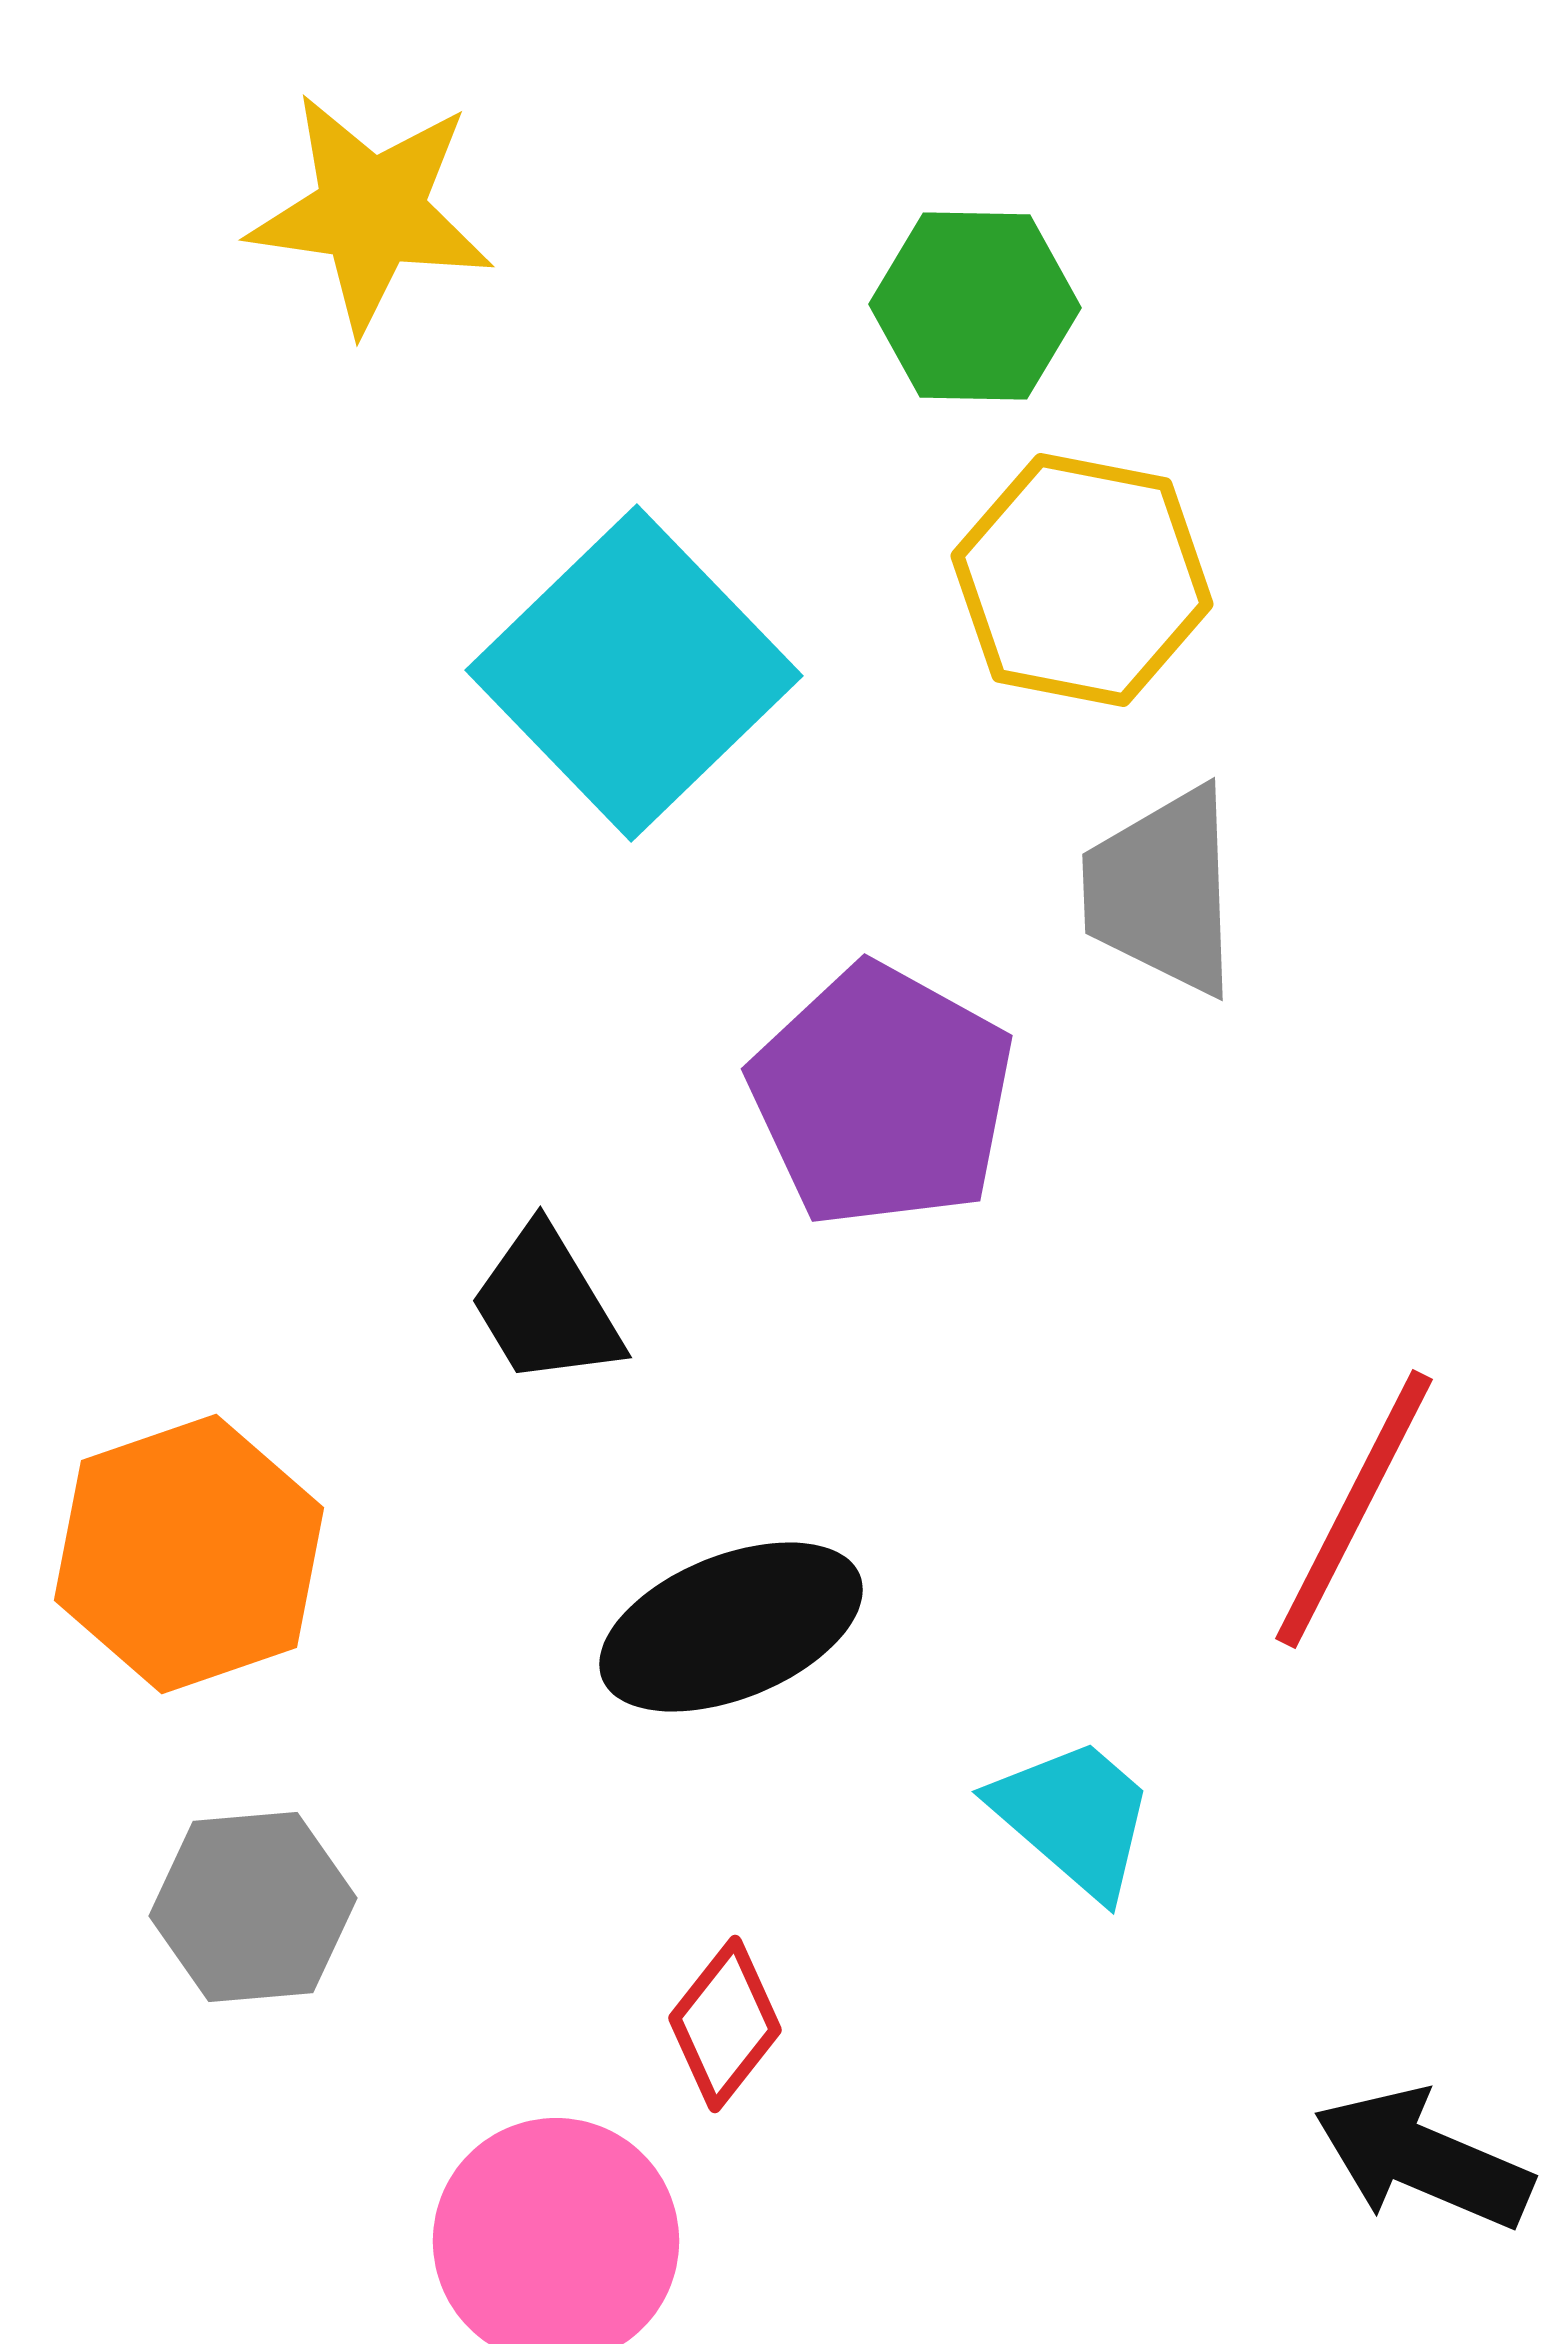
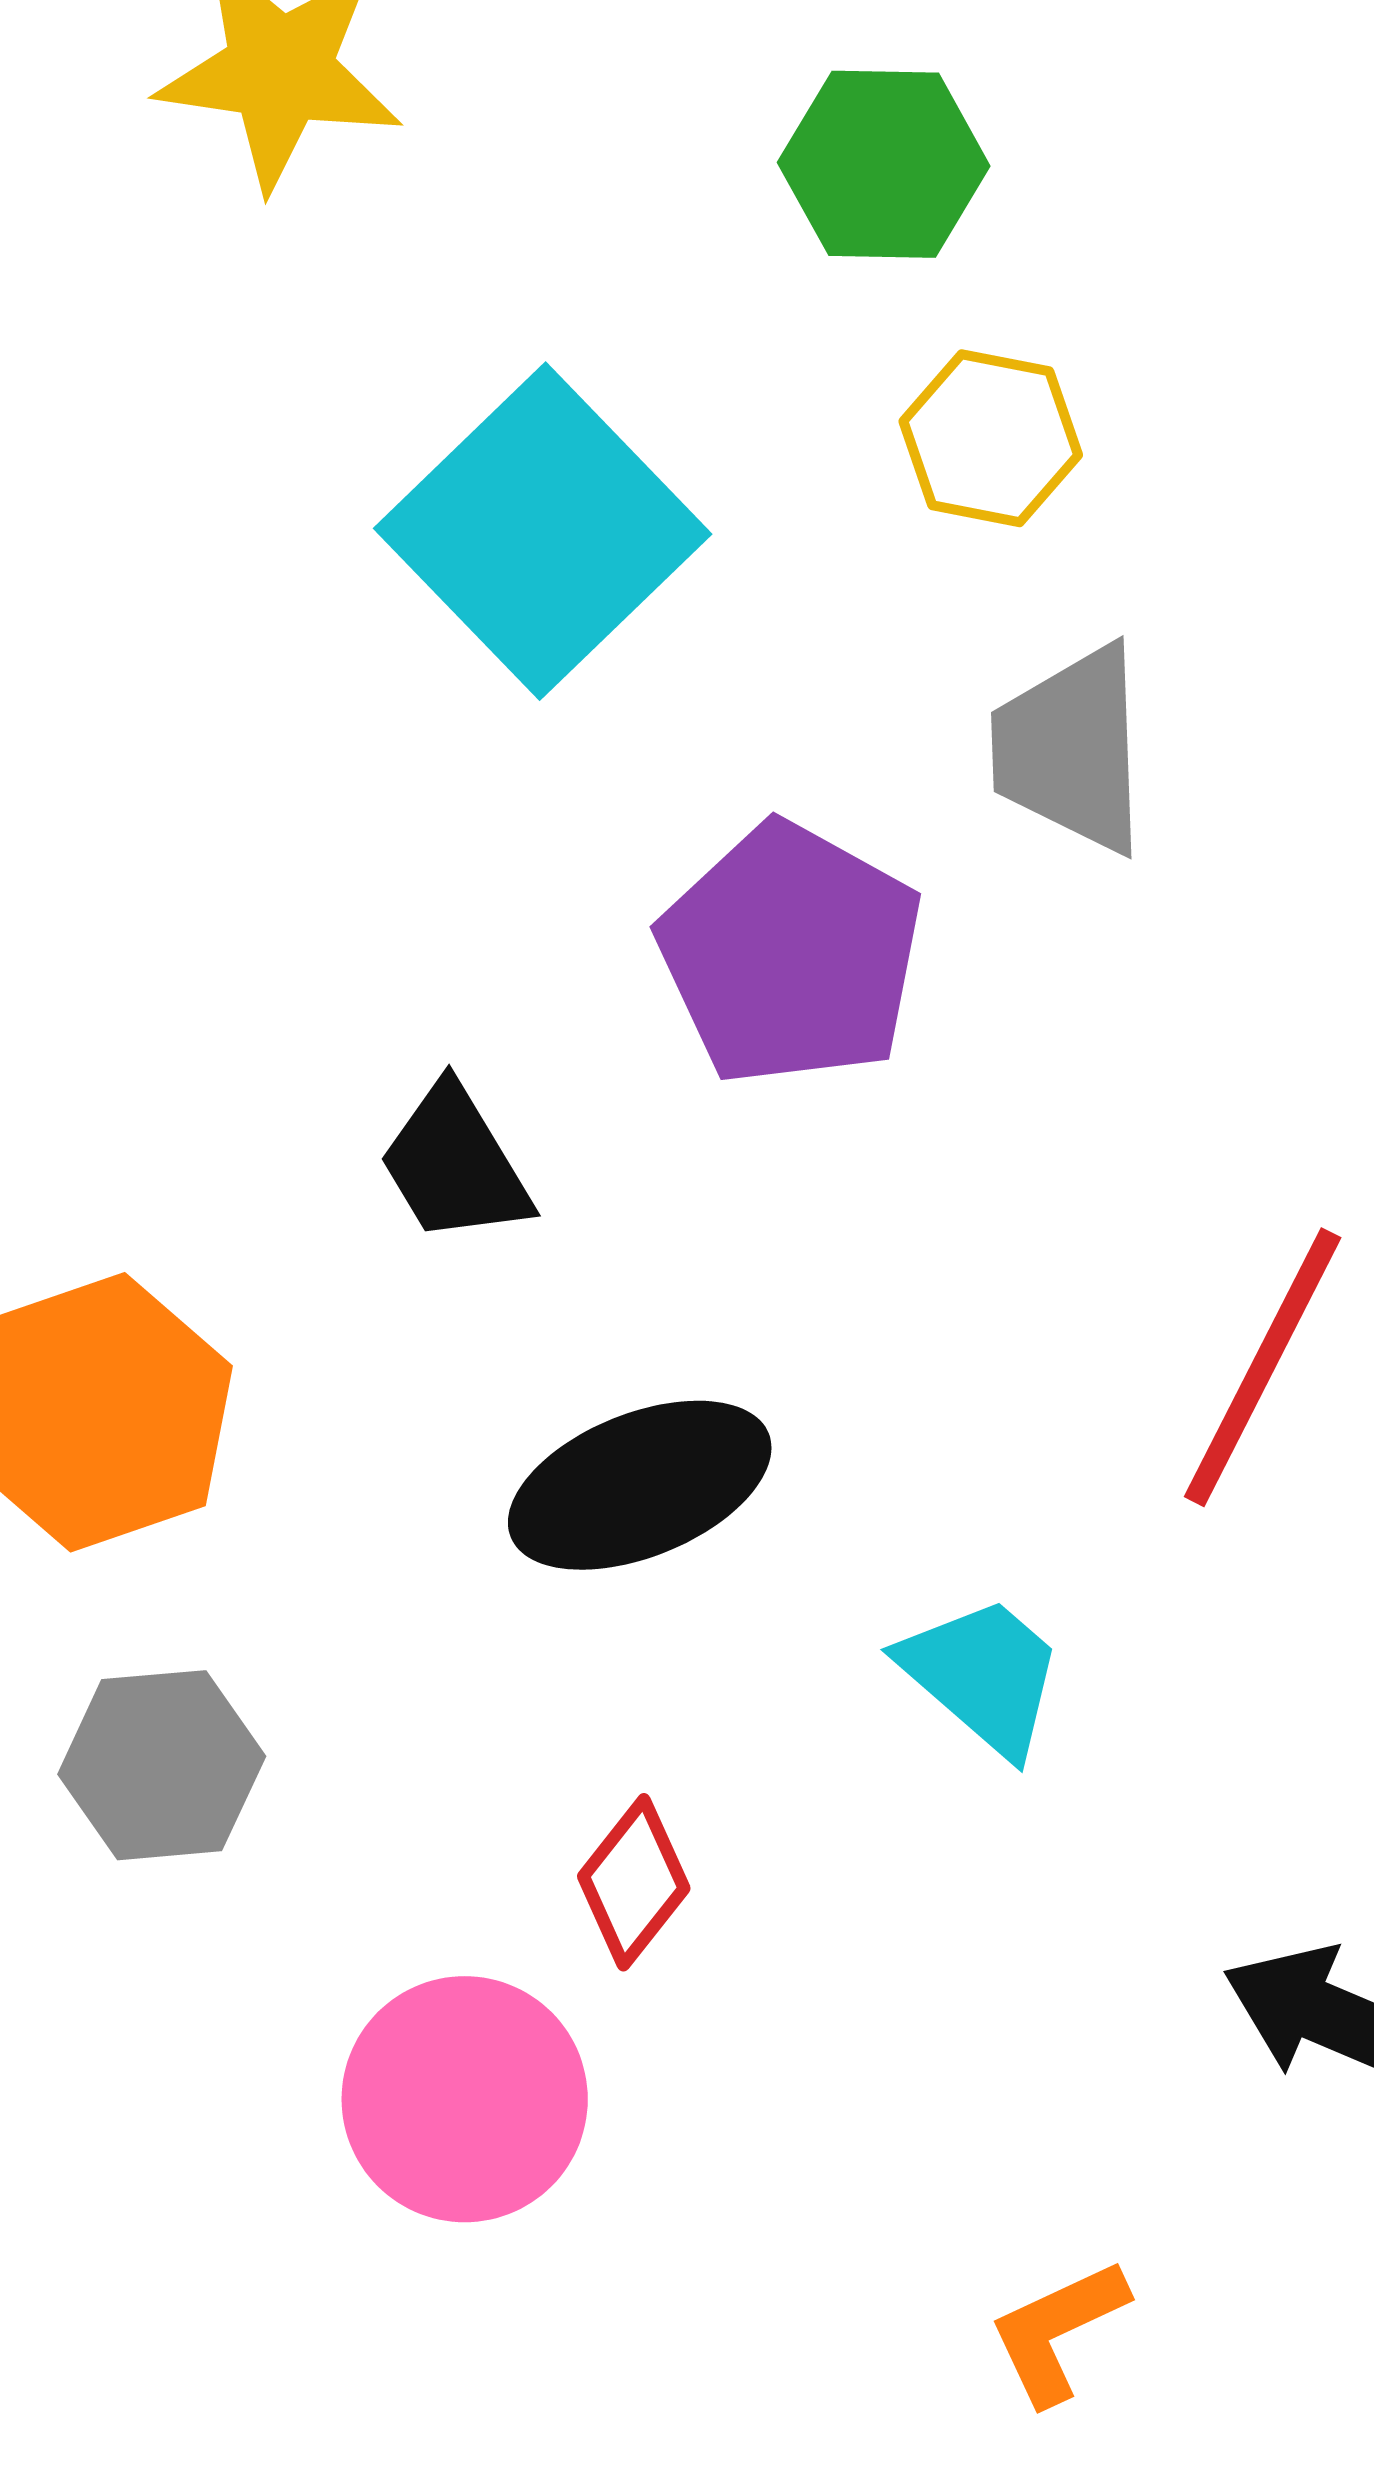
yellow hexagon: (1082, 580) -> (991, 438), size x0.7

